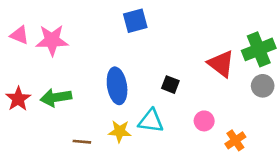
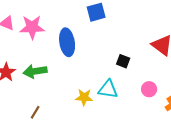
blue ellipse: (117, 86) -> (67, 42), moved
brown line: (82, 142) -> (35, 112), moved, turned -64

